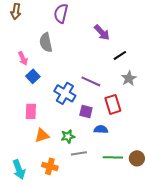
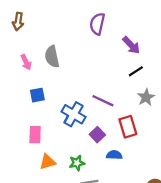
purple semicircle: (61, 13) -> (97, 24), moved
purple arrow: (102, 32) -> (131, 45), moved
pink arrow: (23, 58) -> (26, 62), moved
blue square: (33, 76) -> (37, 95), turned 32
purple square: (86, 111) -> (97, 135), turned 32

